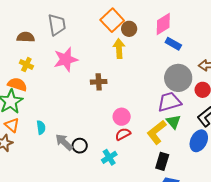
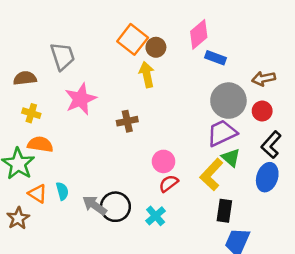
orange semicircle: (17, 84) -> (40, 144), moved
orange triangle: (12, 125) -> (38, 194), moved
black circle: (80, 146) -> (115, 207), size x1.5

